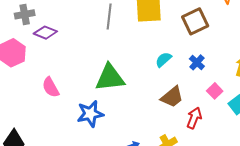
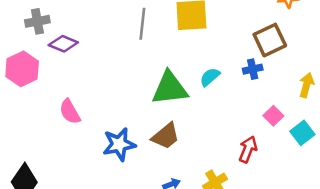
brown square: (195, 21) -> (270, 40), moved
blue cross: (197, 62) -> (253, 69), moved, turned 35
green triangle: (110, 78) -> (170, 88), moved
brown trapezoid: (172, 97) -> (166, 136), moved

